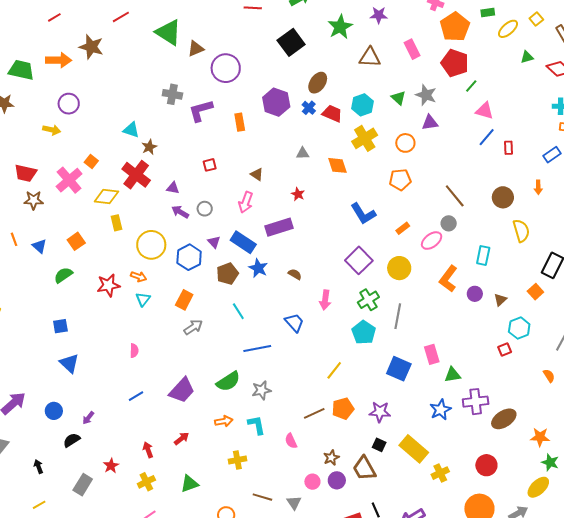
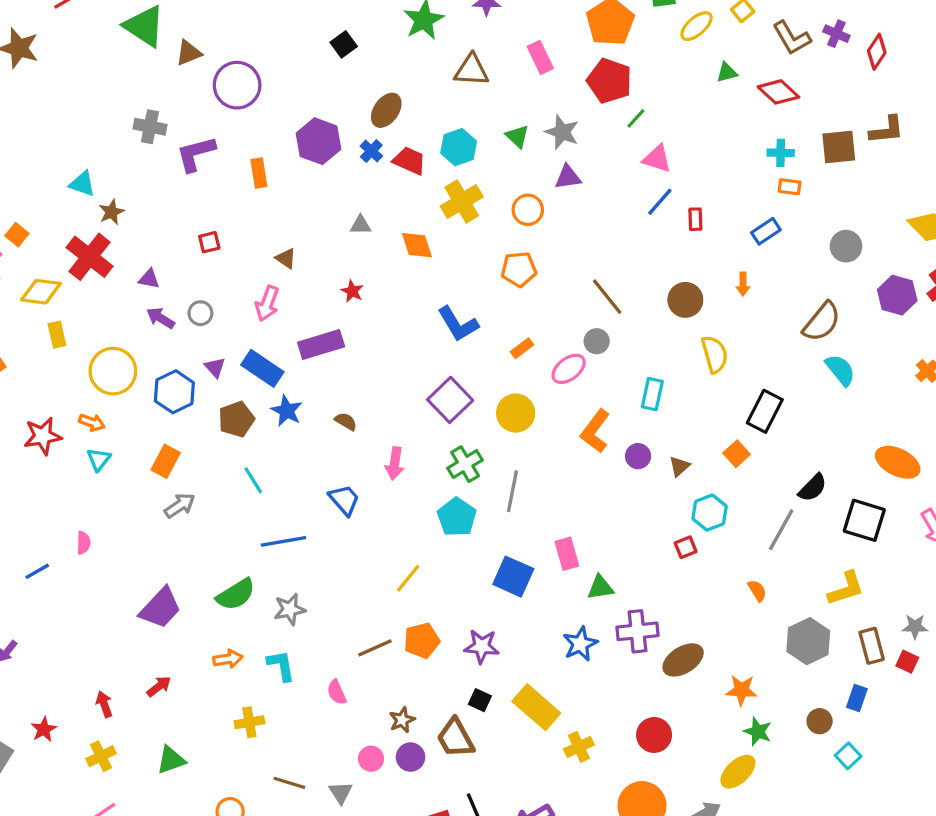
black square: (291, 42) -> (344, 44), size x0.6
blue line: (136, 396) -> (37, 571), moved

